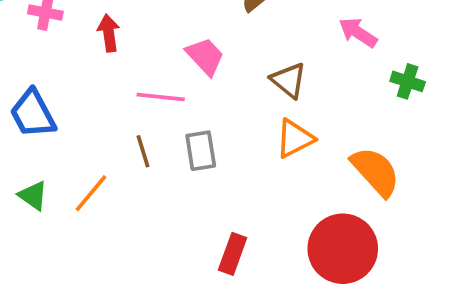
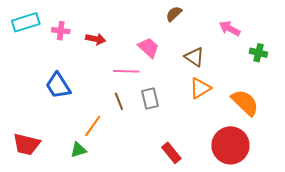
red arrow: (109, 33) -> (96, 39), turned 114
green triangle: (33, 196) -> (78, 150), moved, turned -48
red rectangle: (233, 254) -> (171, 153), turned -55

